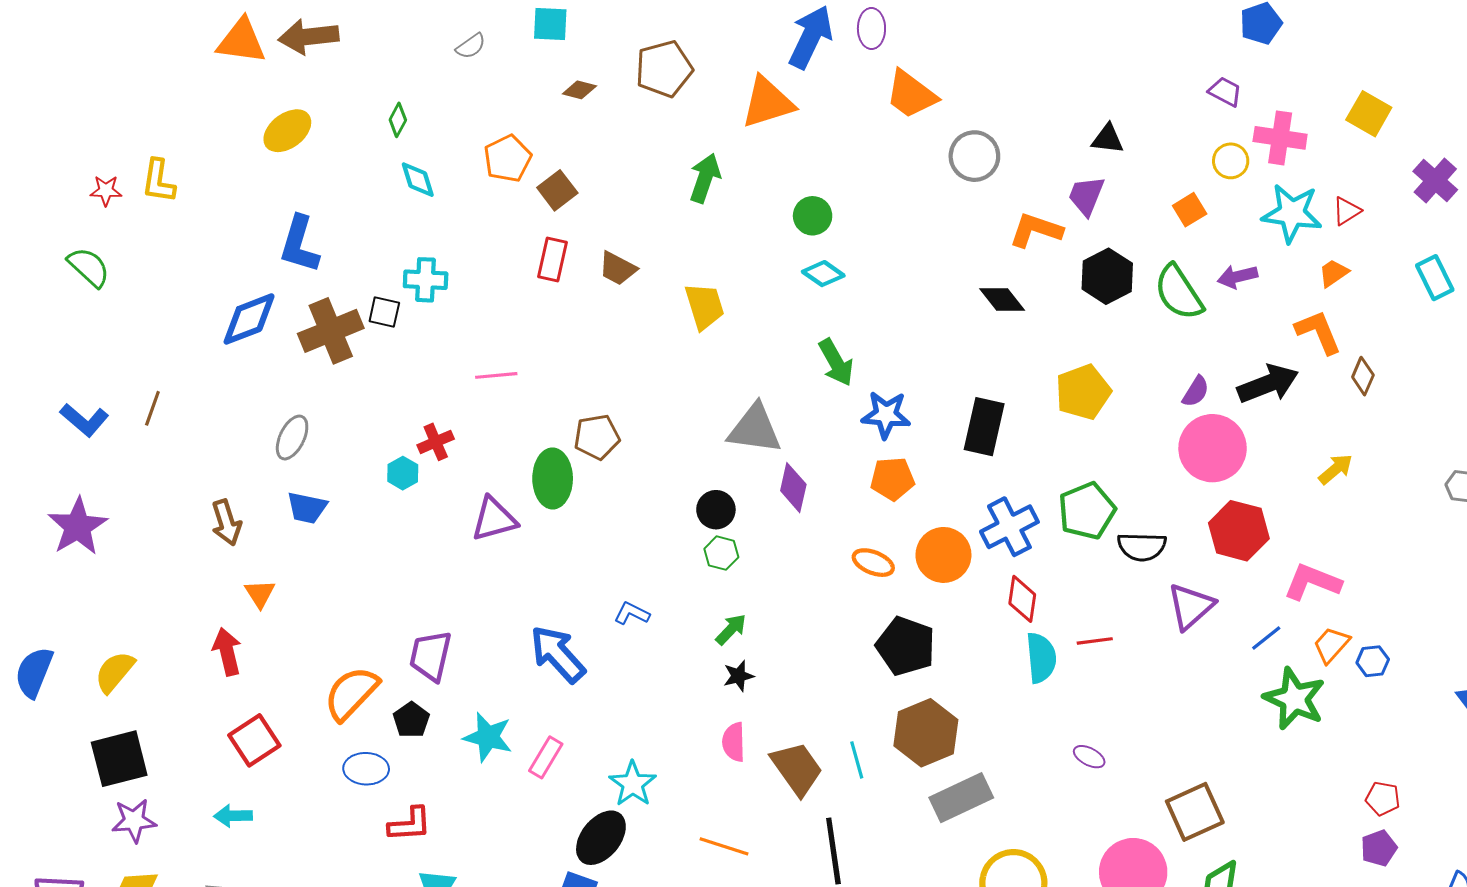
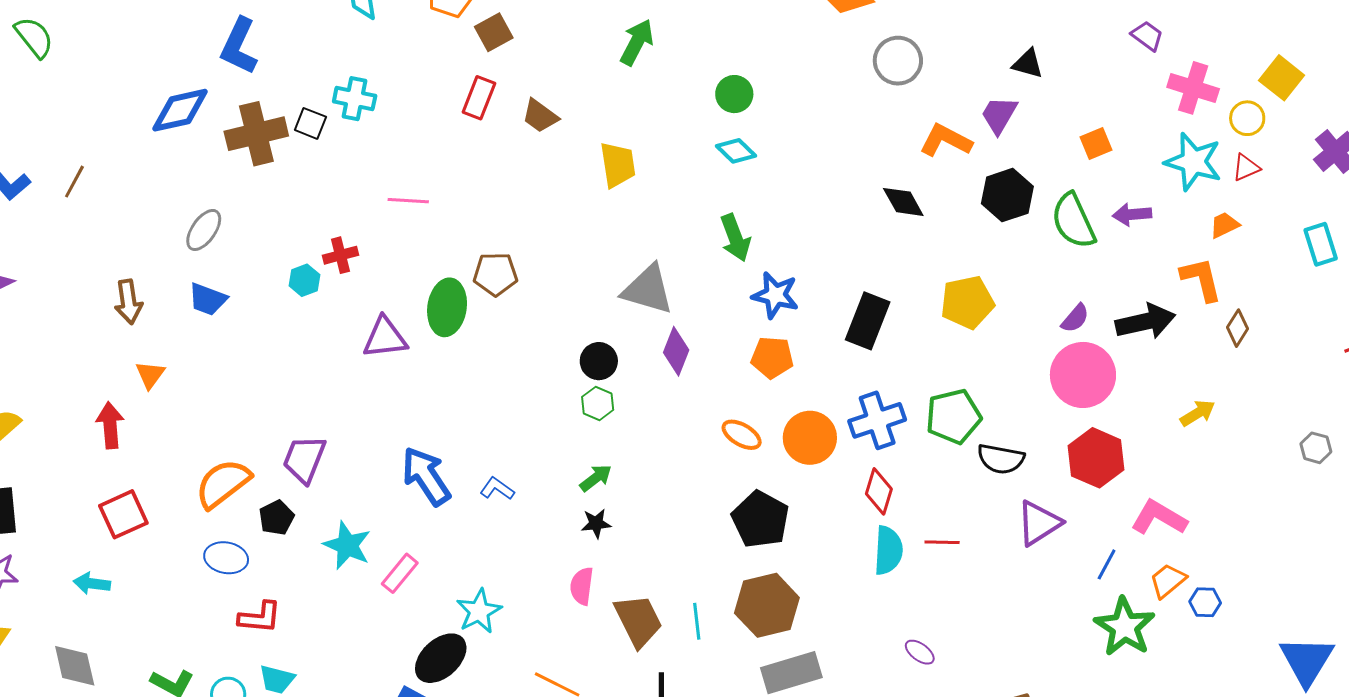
yellow circle: (1231, 161) -> (1247, 118), moved
blue L-shape: (632, 613) -> (497, 489), moved
blue line: (1266, 638) -> (1107, 564), turned -32

